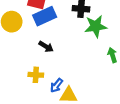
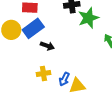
blue rectangle: (45, 16) -> (33, 28), moved

